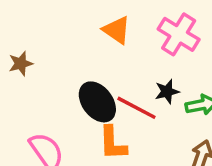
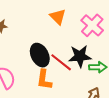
black star: (167, 92) -> (80, 56), size x1.6

